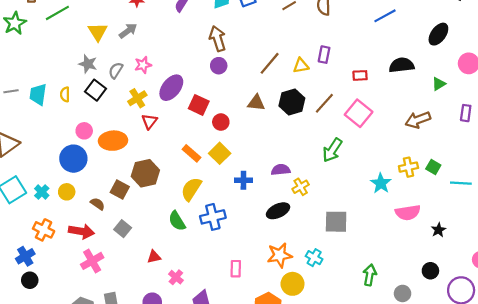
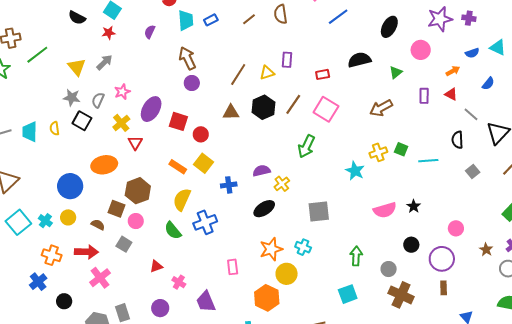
pink circle: (84, 131) -> (136, 221), moved
pink semicircle: (408, 213) -> (385, 210), moved
black circle: (30, 280) -> (64, 301), moved

